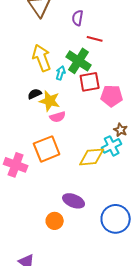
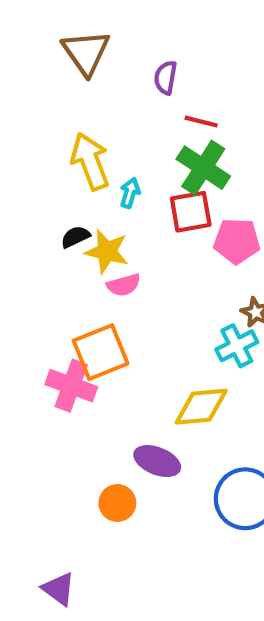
green cross: (79, 61) -> (203, 168), moved
yellow diamond: (92, 157) -> (201, 407), moved
pink cross: (16, 165) -> (71, 386), moved

